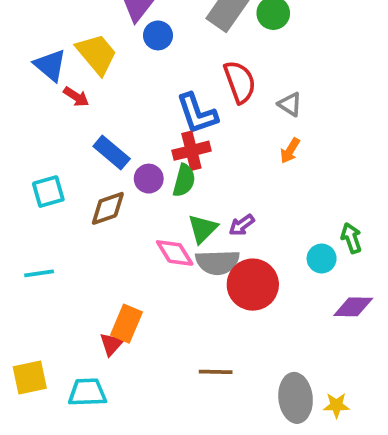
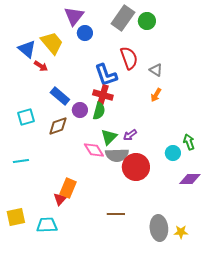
red cross: (191, 151) -> (103, 95), turned 30

